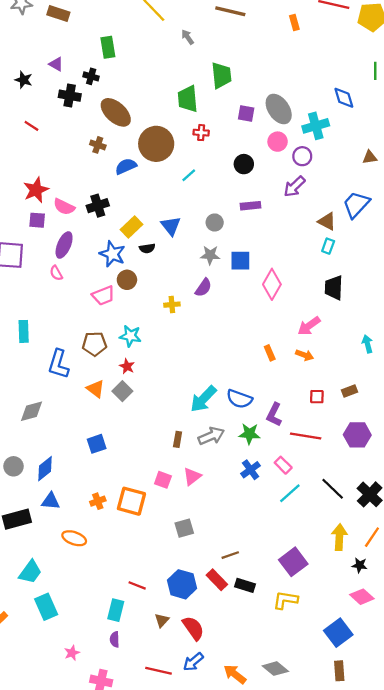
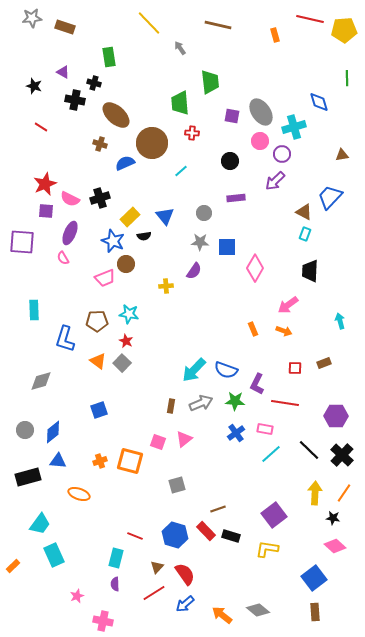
purple hexagon: (357, 435) -> (336, 416), moved
pink rectangle: (283, 465) -> (265, 429), turned -35
red line: (158, 671) -> (154, 593), moved, turned -45

